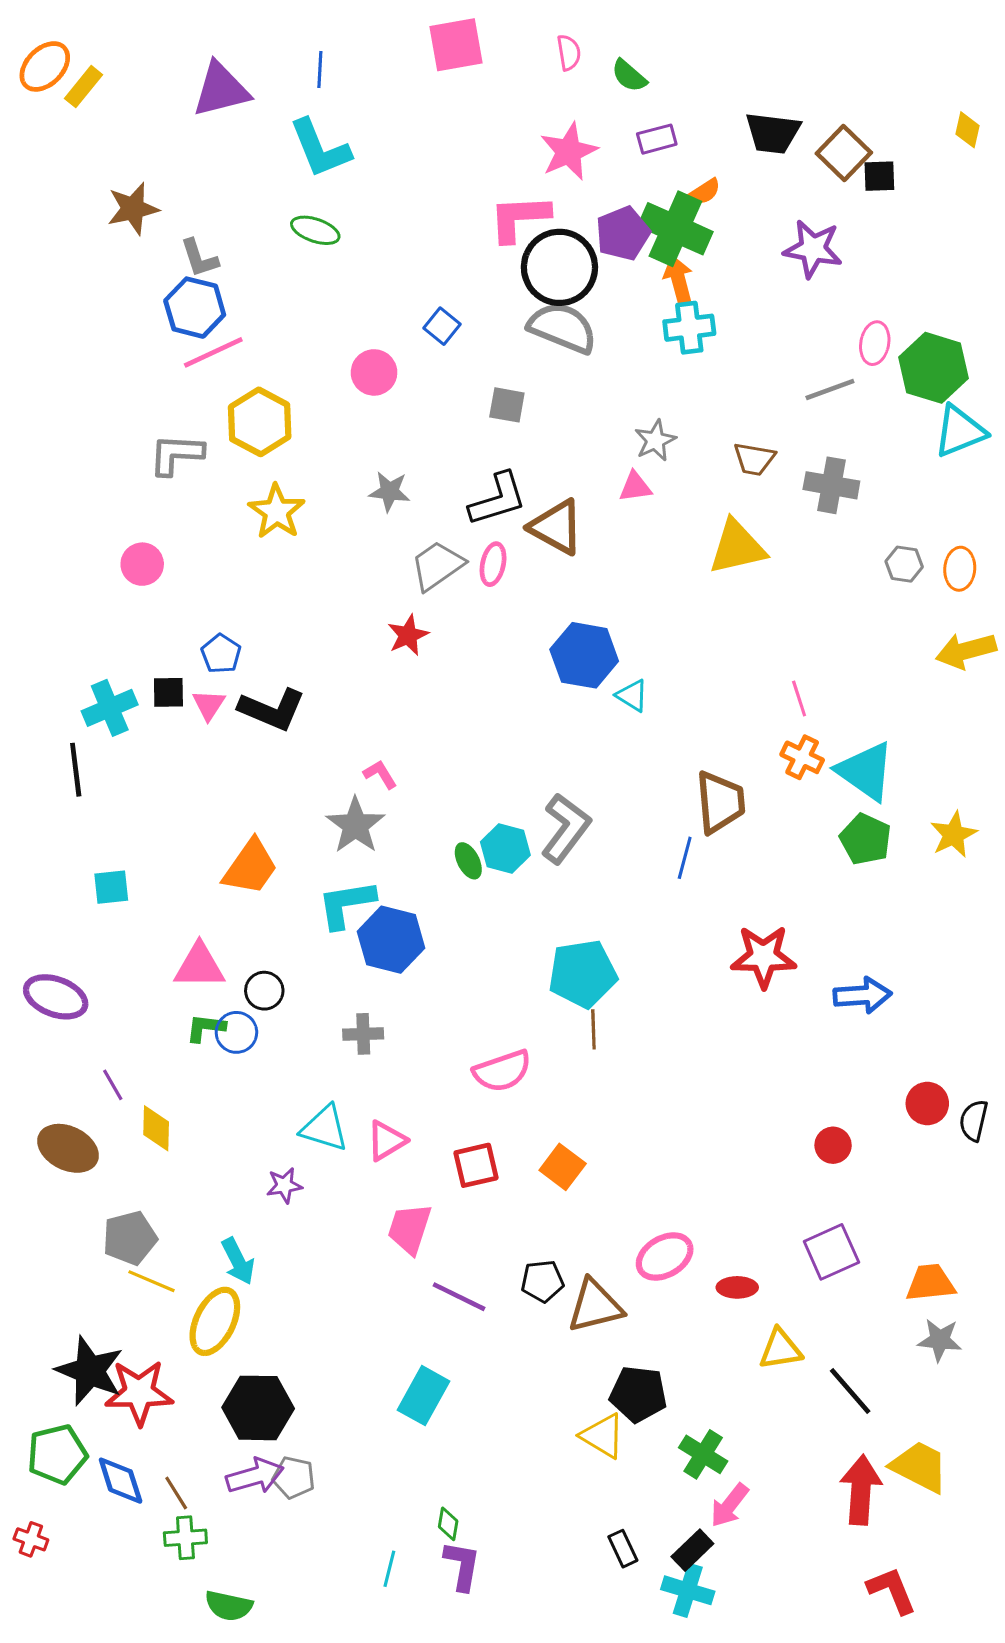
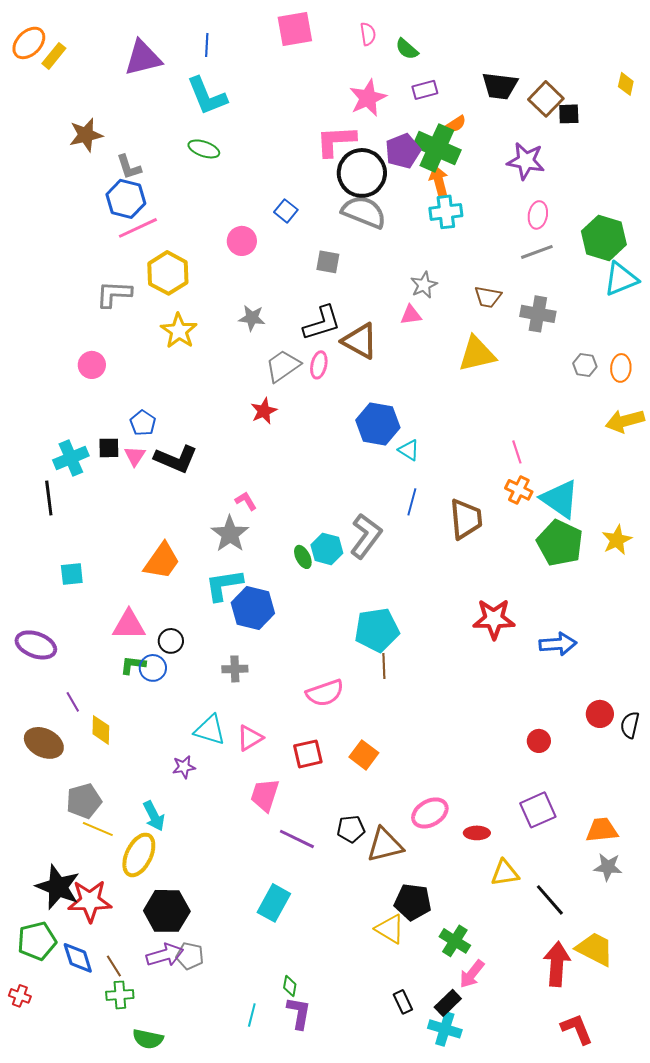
pink ellipse: (875, 343) -> (538, 215), moved
green pentagon: (865, 839) -> (560, 543), size x1.4
blue line: (685, 858) -> (412, 502), moved

